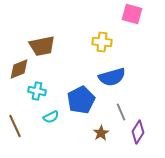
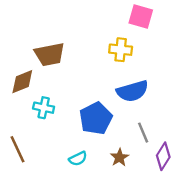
pink square: (132, 14) -> (141, 17), moved
cyan semicircle: (51, 117) -> (78, 159), moved

